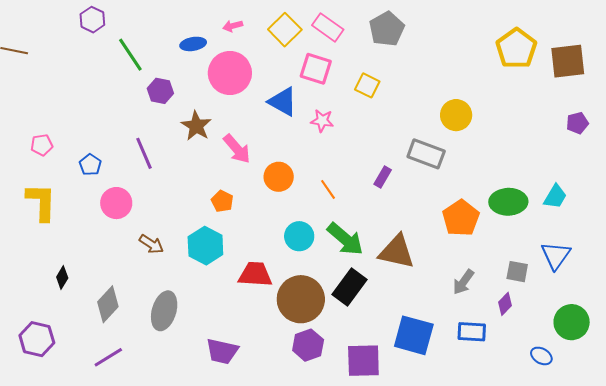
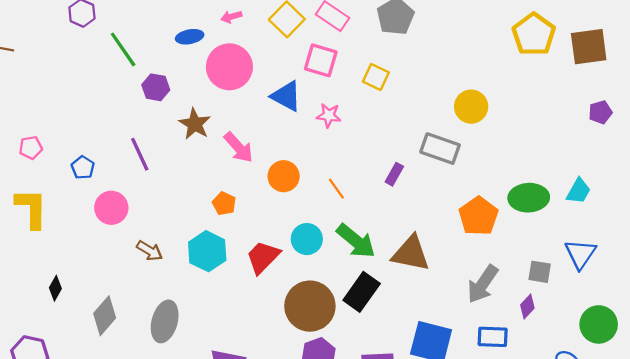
red trapezoid: (255, 274) -> (263, 257), moved, turned -48
gray arrow: (463, 282) -> (483, 284), size x1.4

